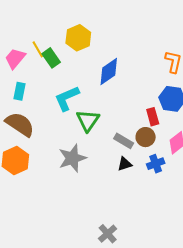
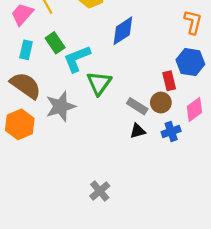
green rectangle: (51, 58) -> (55, 43), moved
gray star: (72, 158) -> (60, 106), moved
gray cross: (108, 234) -> (100, 191), moved

